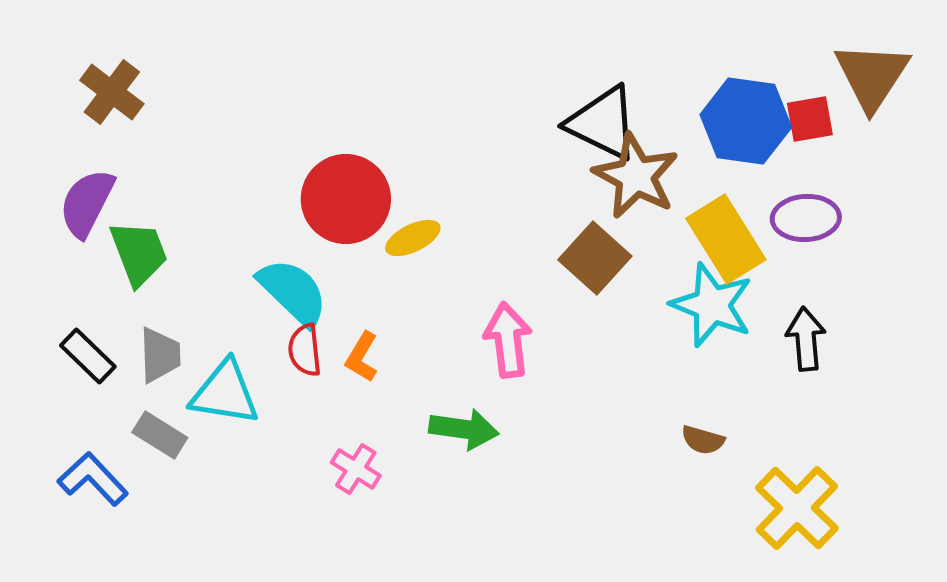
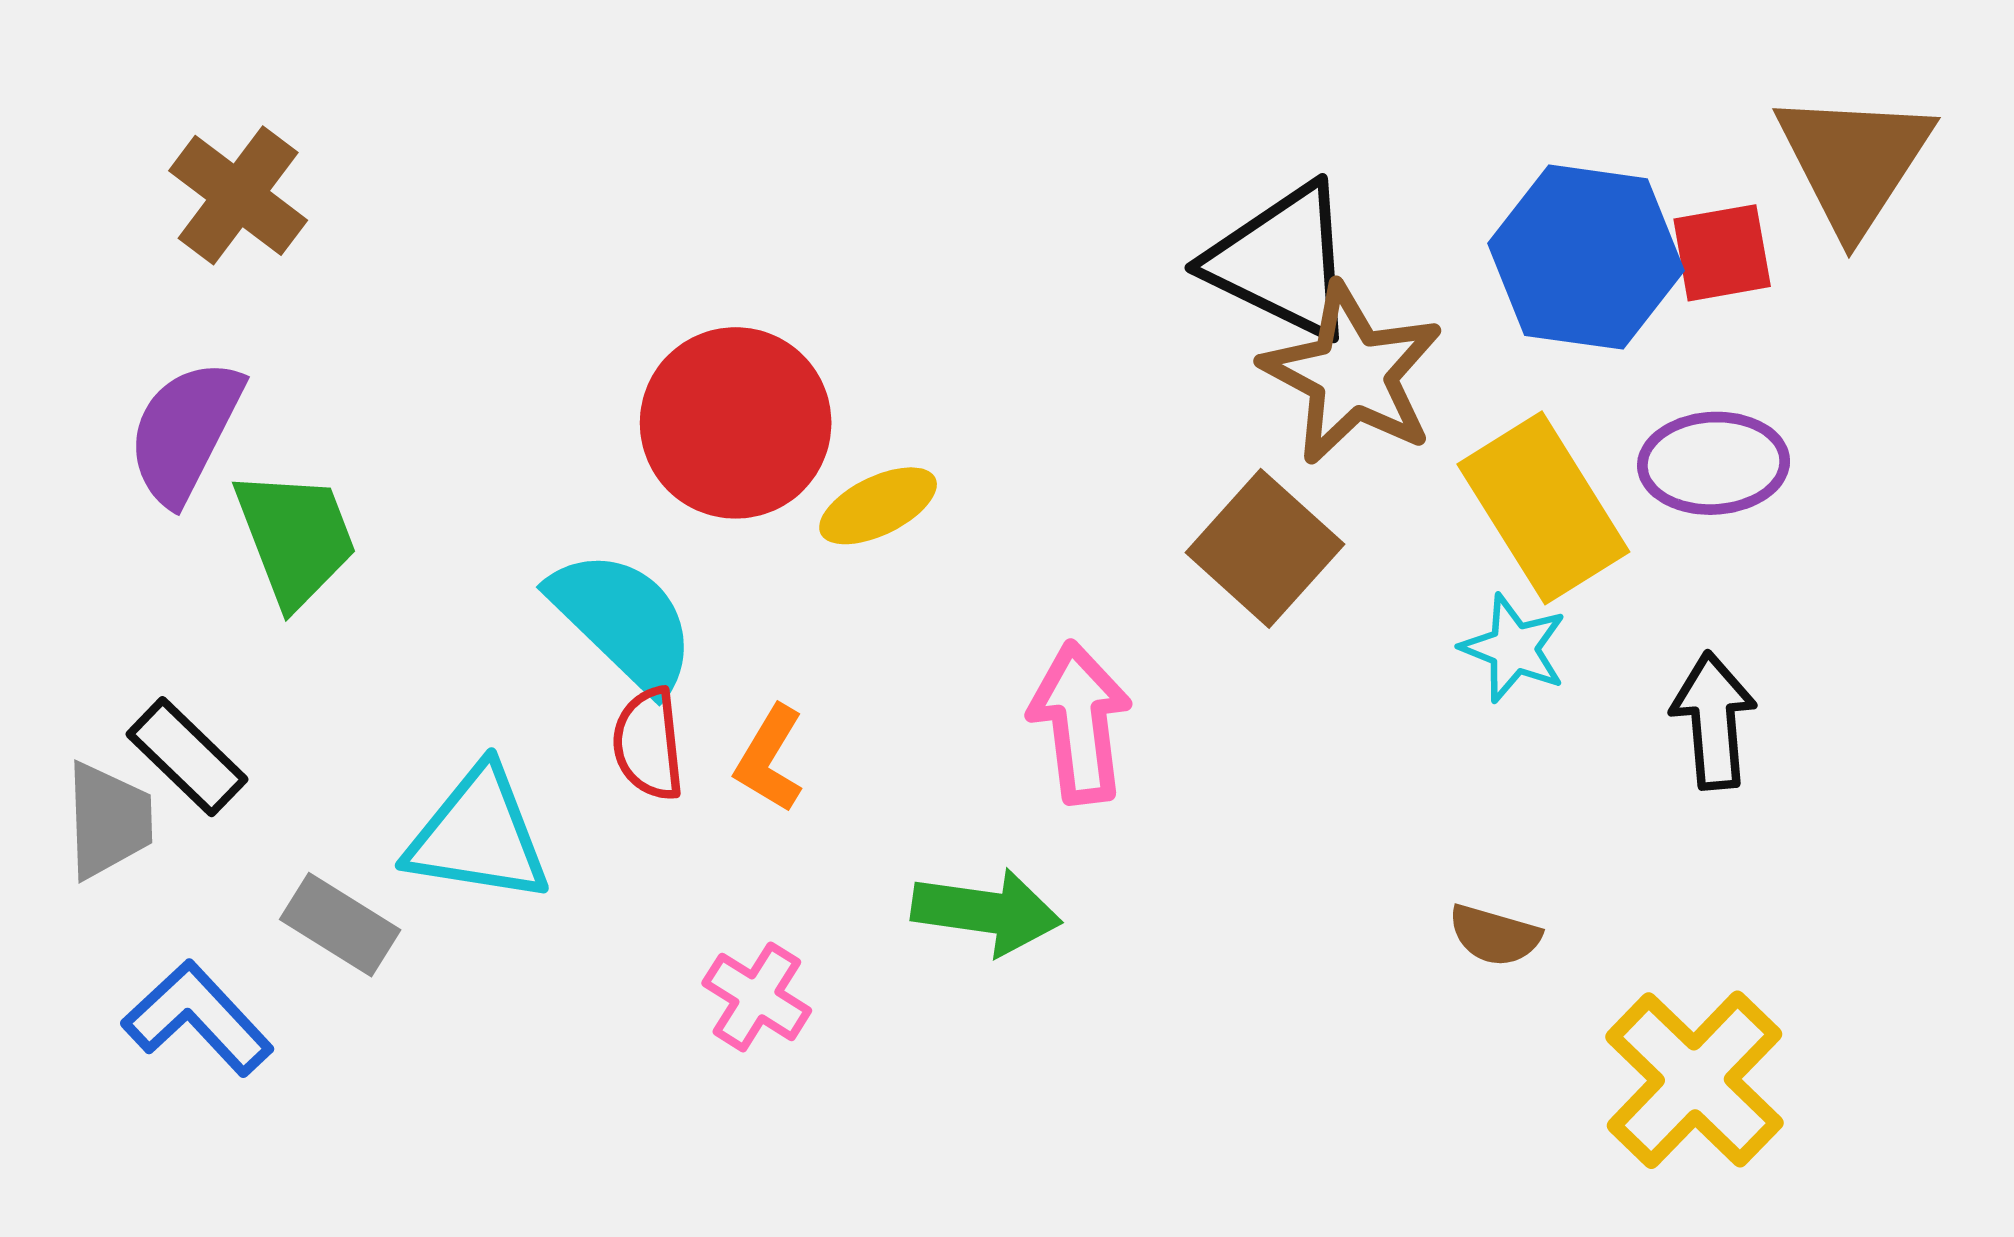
cyan star: (712, 305) -> (1514, 648), size x0.6
gray trapezoid: (160, 355) -> (108, 820), moved

